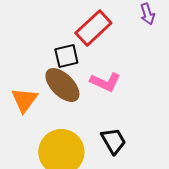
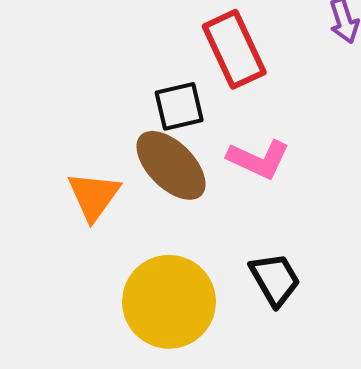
red rectangle: (93, 28) -> (234, 49), turned -72

